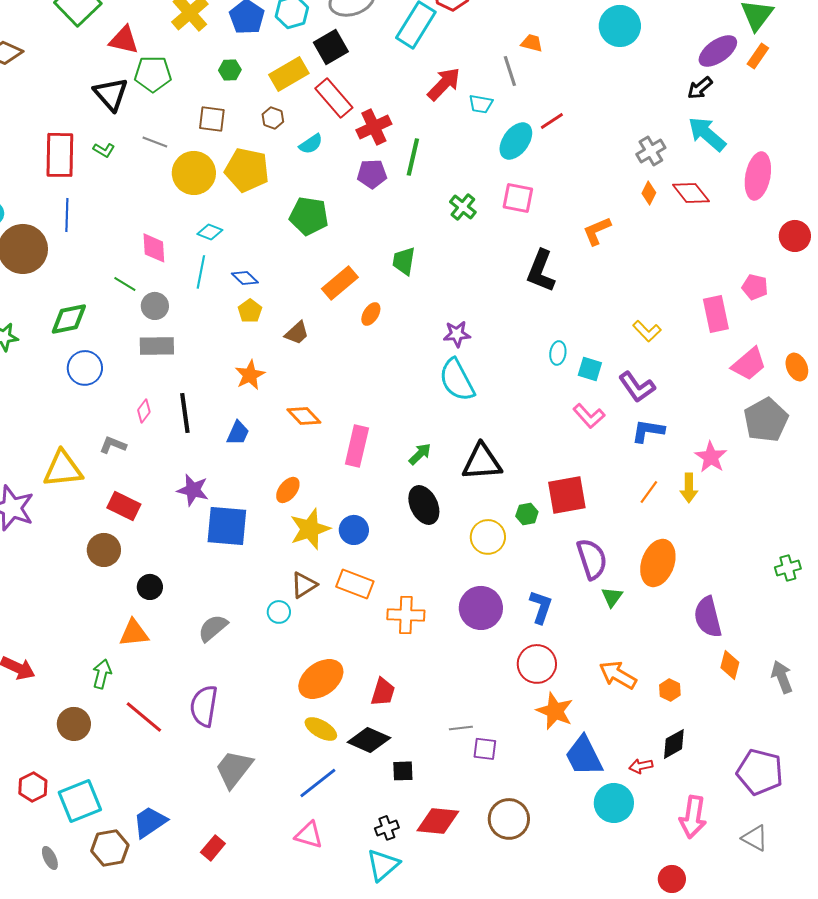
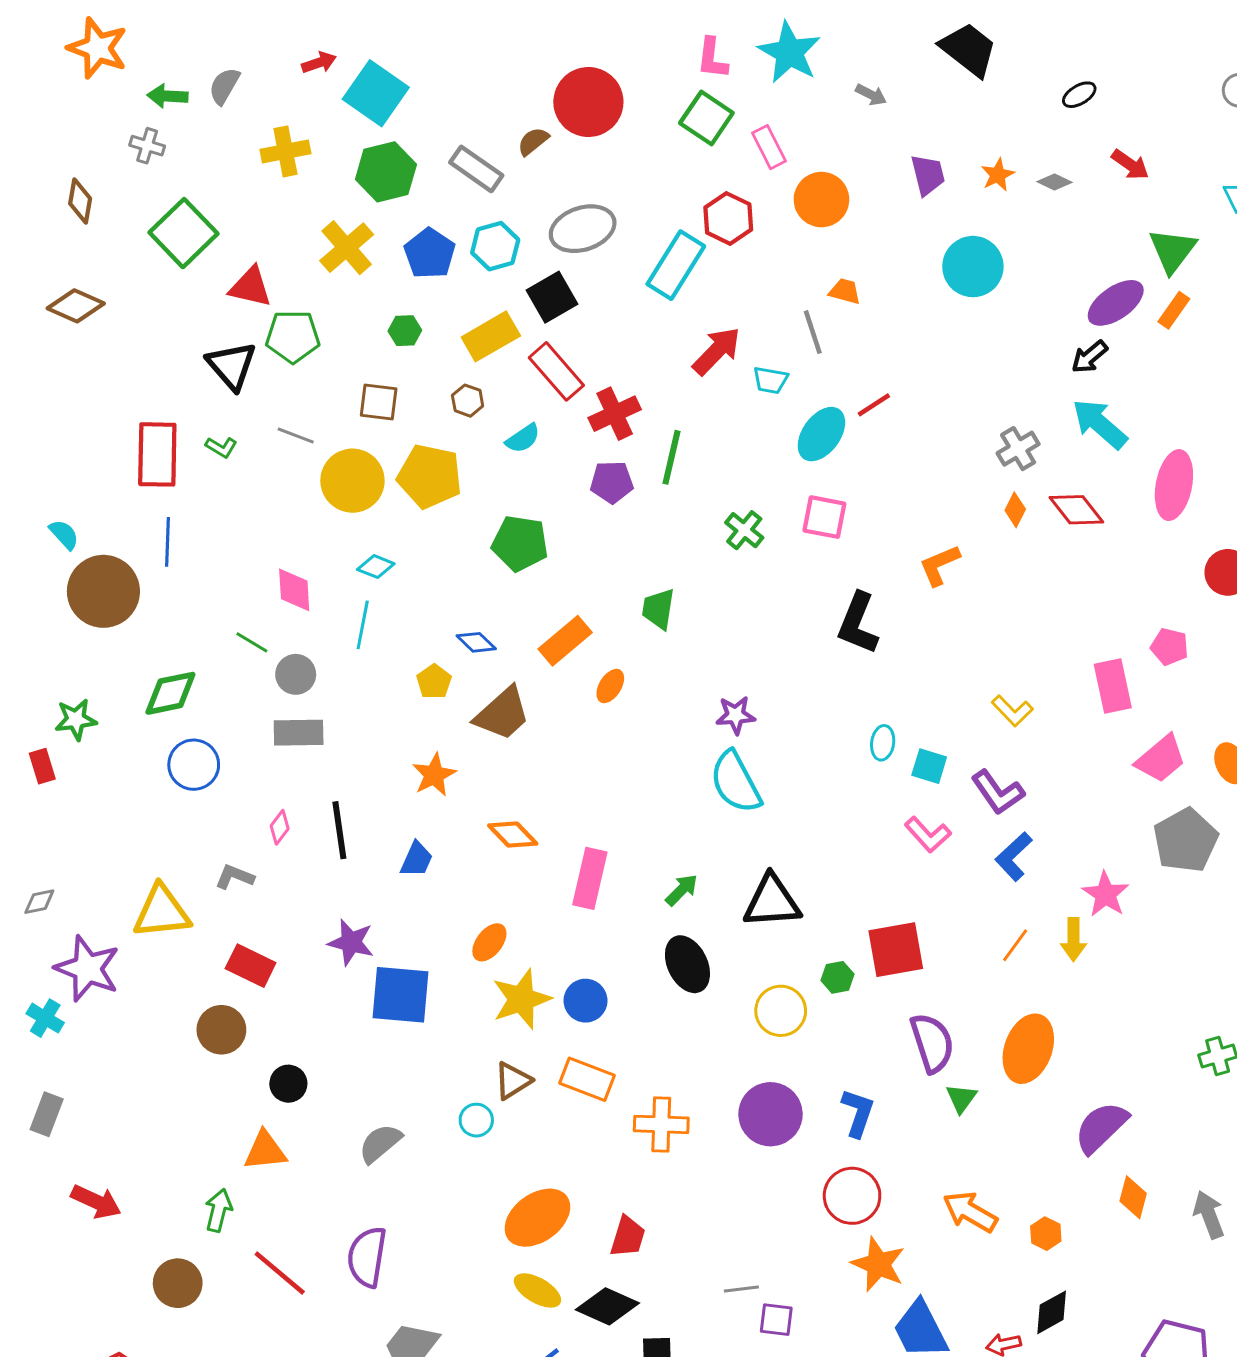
blue diamond: (245, 278) -> (476, 642), moved
brown trapezoid: (297, 333) -> (502, 714), size x1.6
blue L-shape: (648, 431) -> (1014, 856), turned -52
purple semicircle: (708, 617) -> (1101, 1127), turned 60

